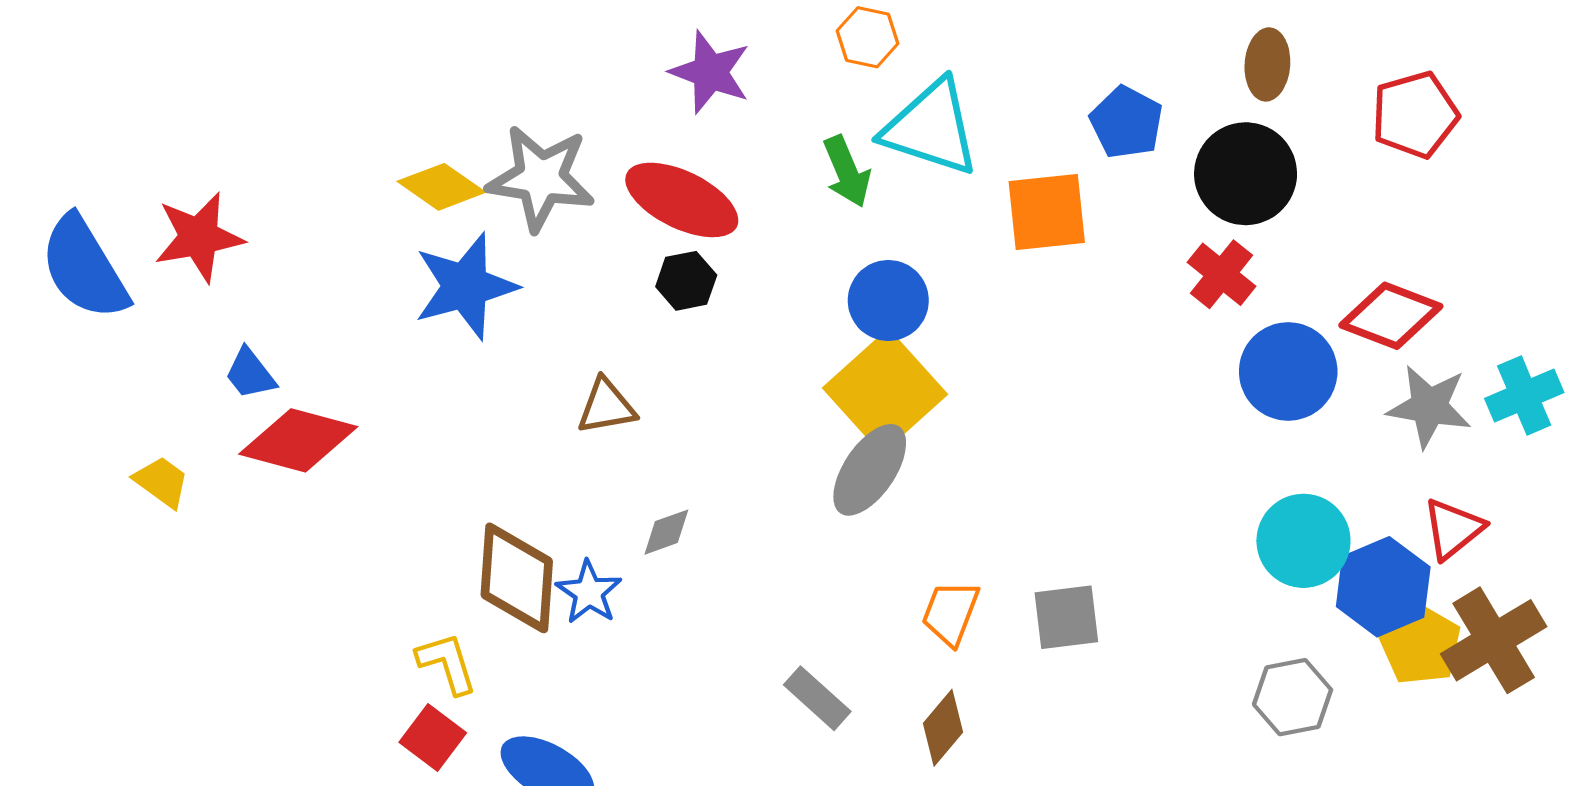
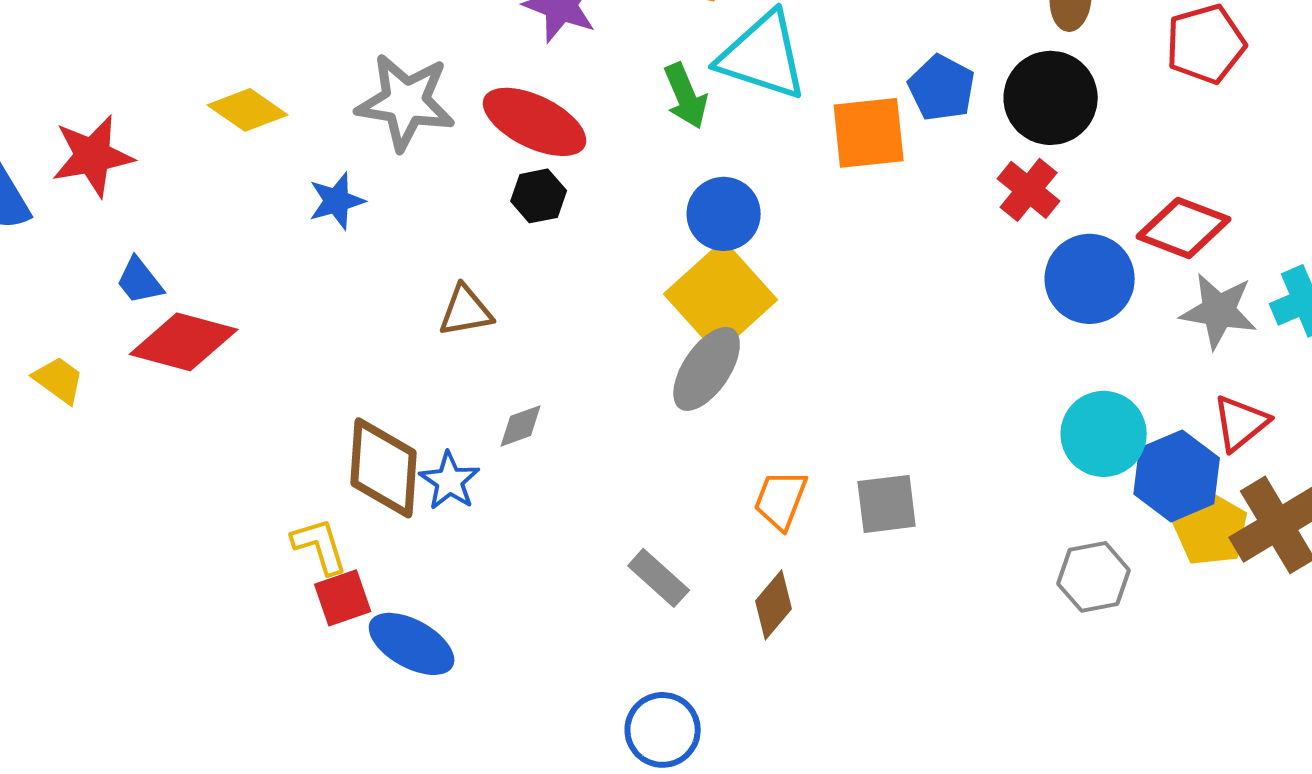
blue pentagon: (1126, 122) -> (942, 88), moved
yellow diamond: (441, 187) -> (248, 110), moved
blue star: (465, 286) -> (337, 201), size x0.6
red square: (433, 738) -> (343, 598), moved, turned 34

